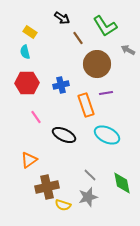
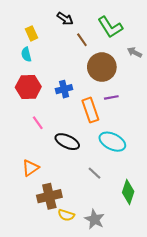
yellow rectangle: (30, 32) -> (31, 33), turned 32
gray line: (90, 175) -> (95, 173), moved
green diamond: (122, 183) -> (128, 192), turned 30
gray star: (88, 197) -> (95, 219), moved, turned -30

